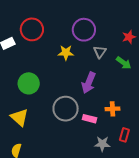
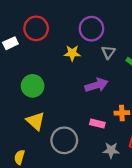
purple arrow: (89, 83) -> (96, 85), turned -130
gray circle: (66, 109) -> (64, 140), moved
yellow triangle: (19, 117) -> (36, 121), moved

